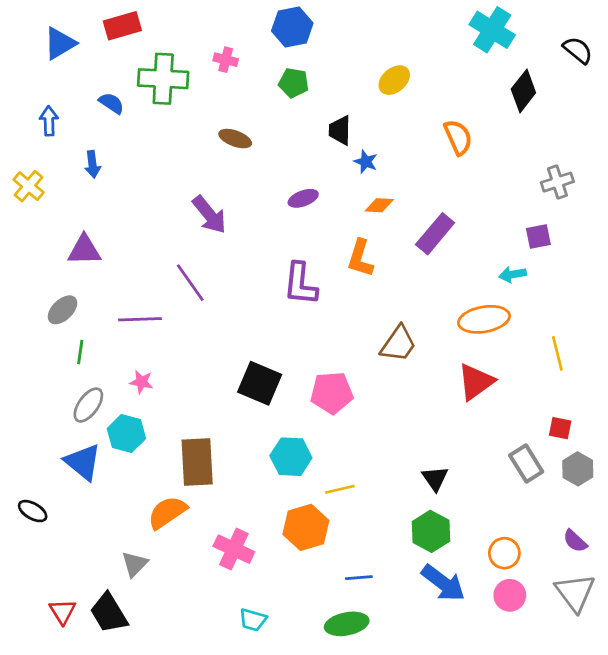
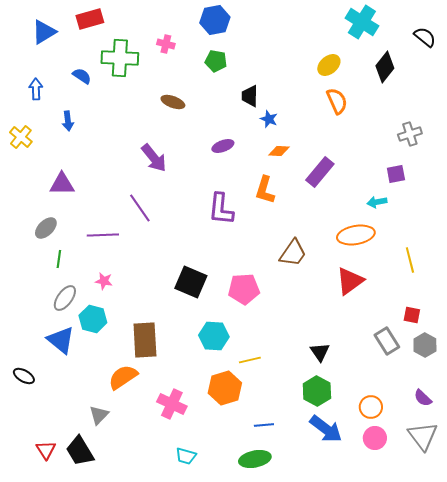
yellow ellipse: (394, 80) -> (329, 65), moved

